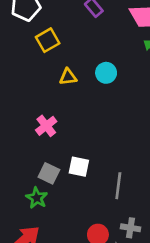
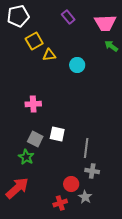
yellow triangle: (68, 77) -> (49, 55), moved
pink cross: (46, 126) -> (33, 104), turned 35
gray cross: (131, 228) -> (92, 171), moved

